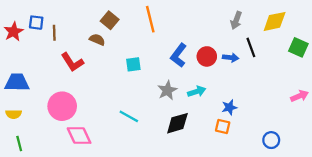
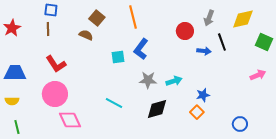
blue square: (36, 23) -> (51, 10), moved
blue L-shape: (179, 55) -> (141, 49), moved
red circle: (207, 56) -> (185, 31), moved
red L-shape: (72, 62) -> (56, 64), moved
gray star: (167, 90) -> (148, 80), turned 30
pink arrow: (299, 96) -> (258, 75), moved
orange square: (223, 127) -> (197, 112), turned 32

